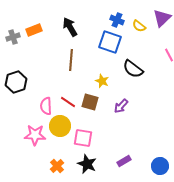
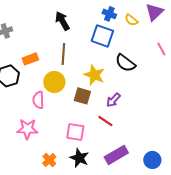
orange rectangle: (34, 30) -> (30, 59), moved
yellow star: (102, 81) -> (94, 75), size x1.5
red line: (68, 102) -> (105, 121), moved
yellow circle: (60, 126) -> (54, 82), moved
purple rectangle: (124, 161) -> (116, 155), size x1.6

